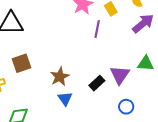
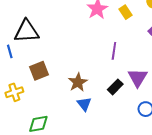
purple line: (97, 29) -> (114, 51), moved

